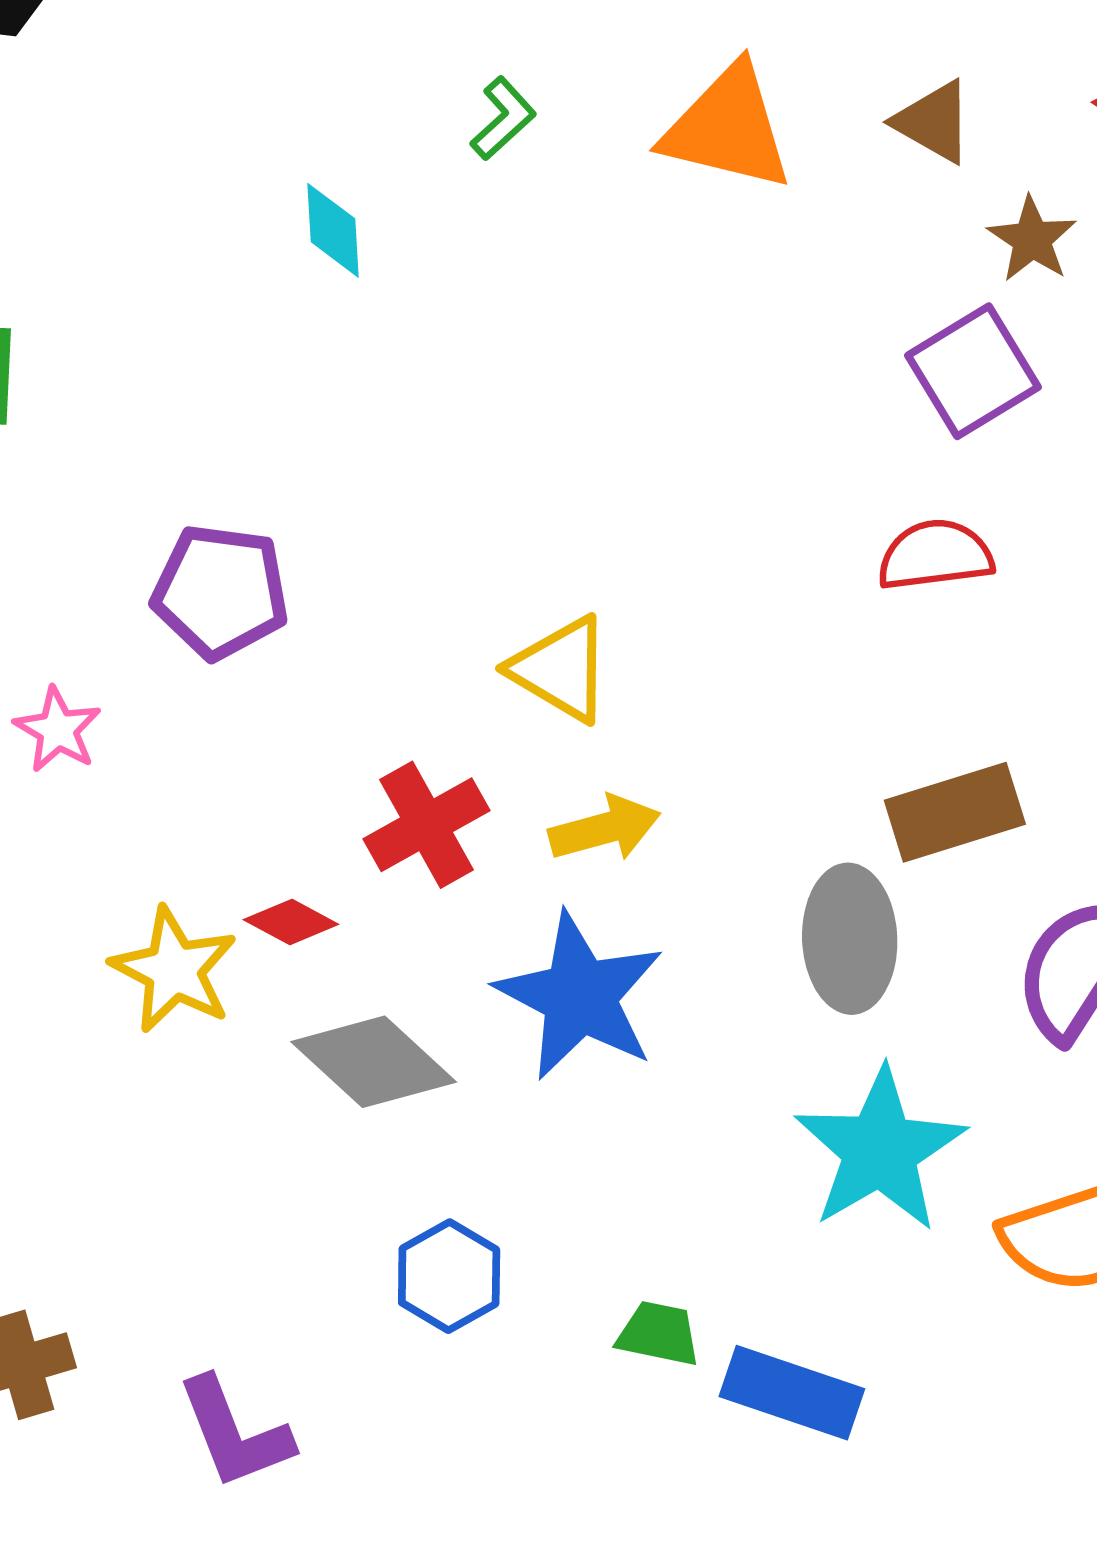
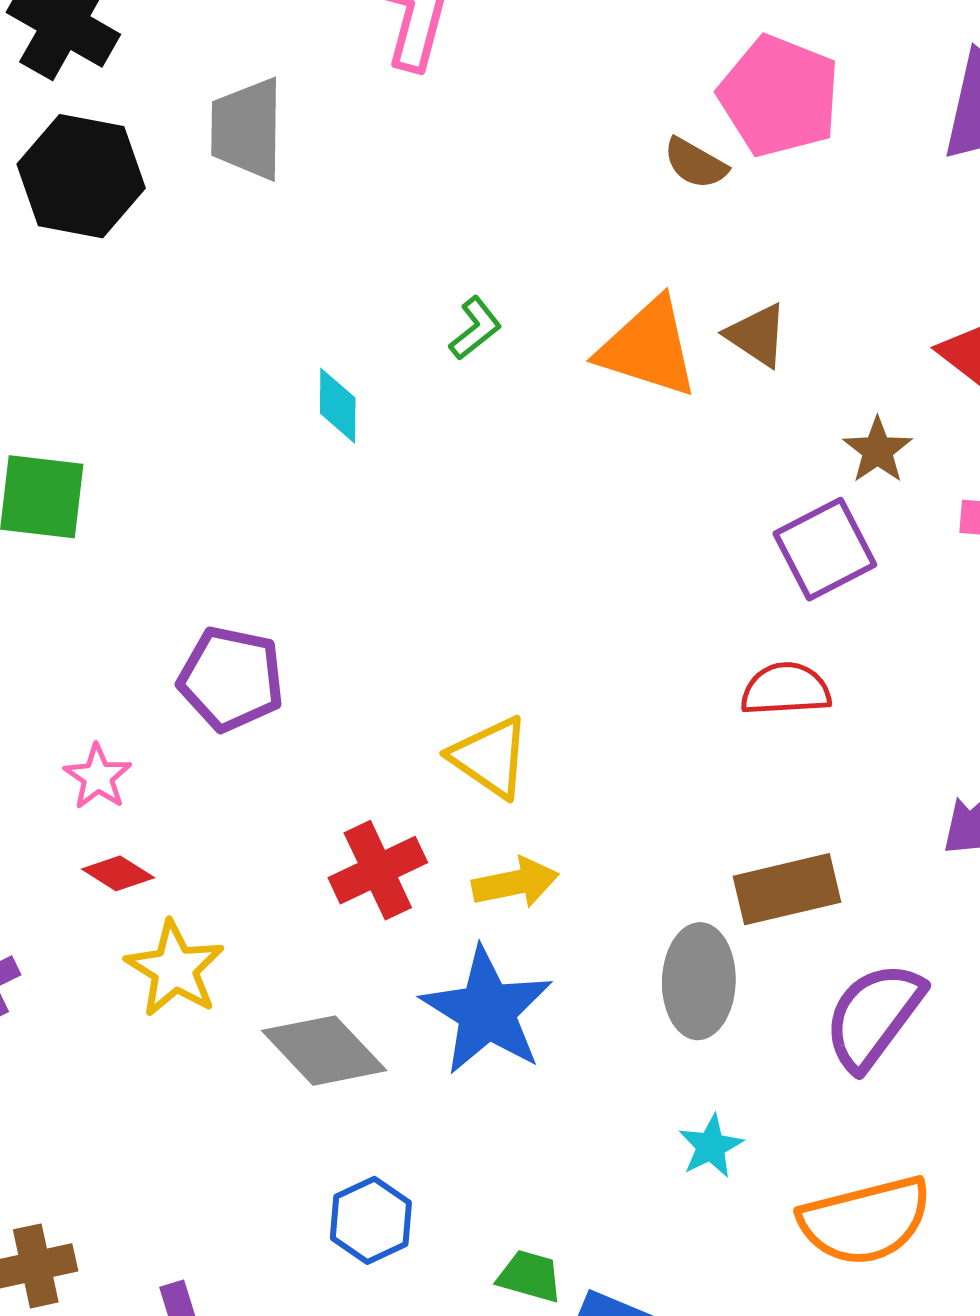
brown triangle: (934, 122) -> (757, 335), moved
red diamond: (291, 922) -> (118, 873), moved
cyan star: (880, 1150) -> (711, 1146), size x0.5

